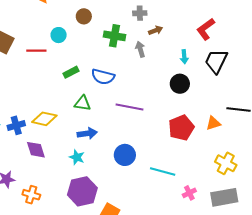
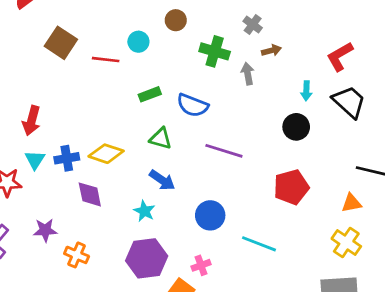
gray cross: (140, 13) -> (253, 25), turned 32
black trapezoid: (216, 61) -> (349, 102), turned 100
orange triangle: (213, 123) -> (351, 203), moved
blue arrow: (87, 133) -> (162, 180), turned 36
pink cross: (189, 193) -> (201, 265), moved

